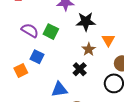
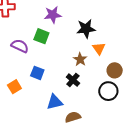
black star: (86, 22) -> (86, 29), moved
green square: (51, 32) -> (41, 36), moved
blue square: (37, 57) -> (37, 73), moved

